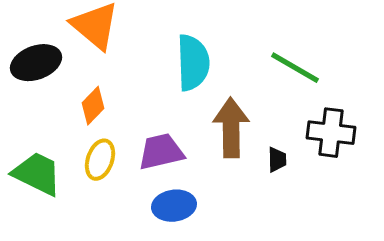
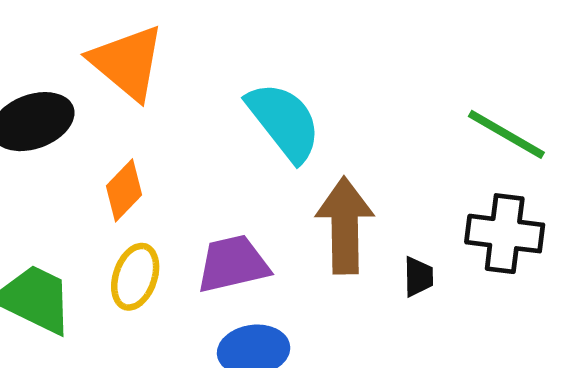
cyan semicircle: (193, 63) -> (284, 122), turned -36
green line: (295, 68) -> (506, 134), moved

